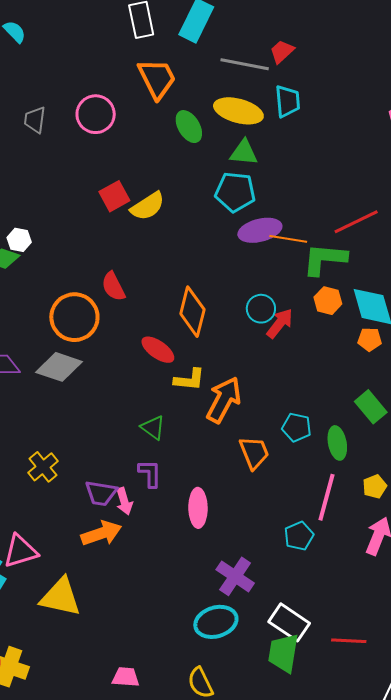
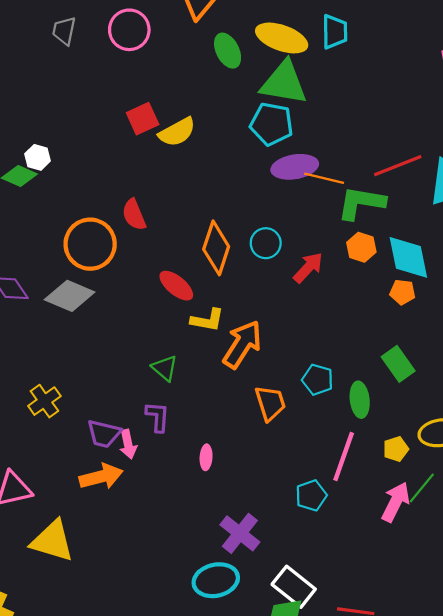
green triangle: (244, 153) -> (284, 83), size x1.6
cyan circle: (261, 309) -> (266, 243), moved
pink ellipse: (198, 508) -> (206, 457), size x0.6

